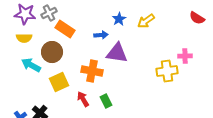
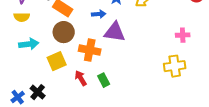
brown circle: (52, 52) -> (64, 32), moved
cyan arrow: (31, 65) -> (29, 44), turned 144
yellow cross: (167, 71) -> (175, 66), moved

